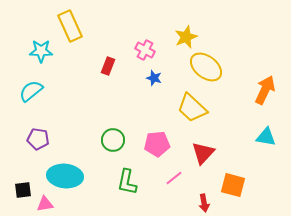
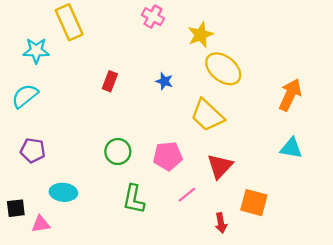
pink cross: (145, 50) -> (153, 17), moved
red rectangle: (108, 66) -> (110, 81), moved
cyan ellipse: (65, 176) -> (63, 192), size x0.7

